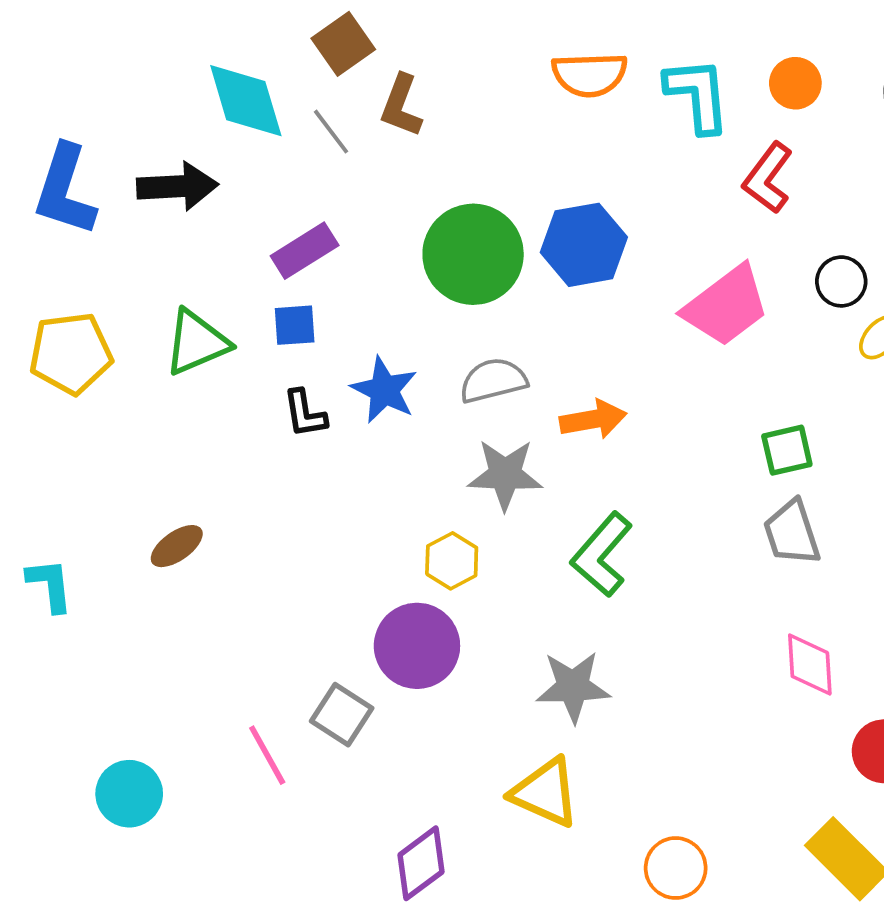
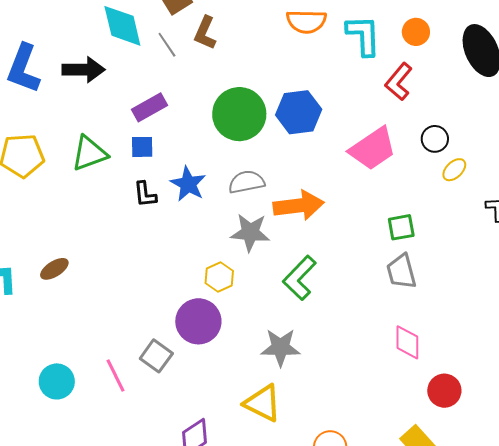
orange arrow: (593, 419) -> (299, 206), size x1.4
brown ellipse: (177, 546) -> (54, 269), moved
cyan circle: (129, 794) -> (57, 381), moved

